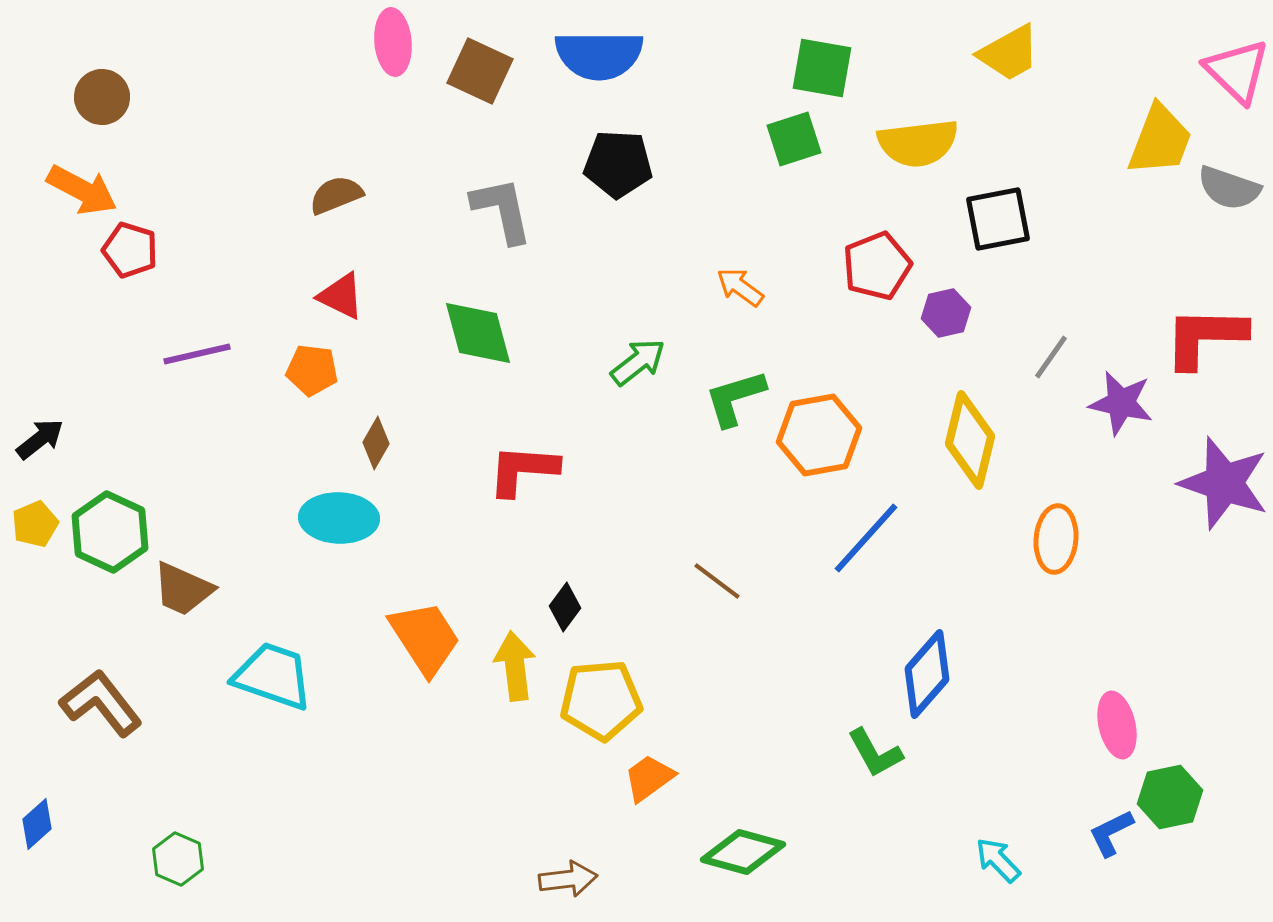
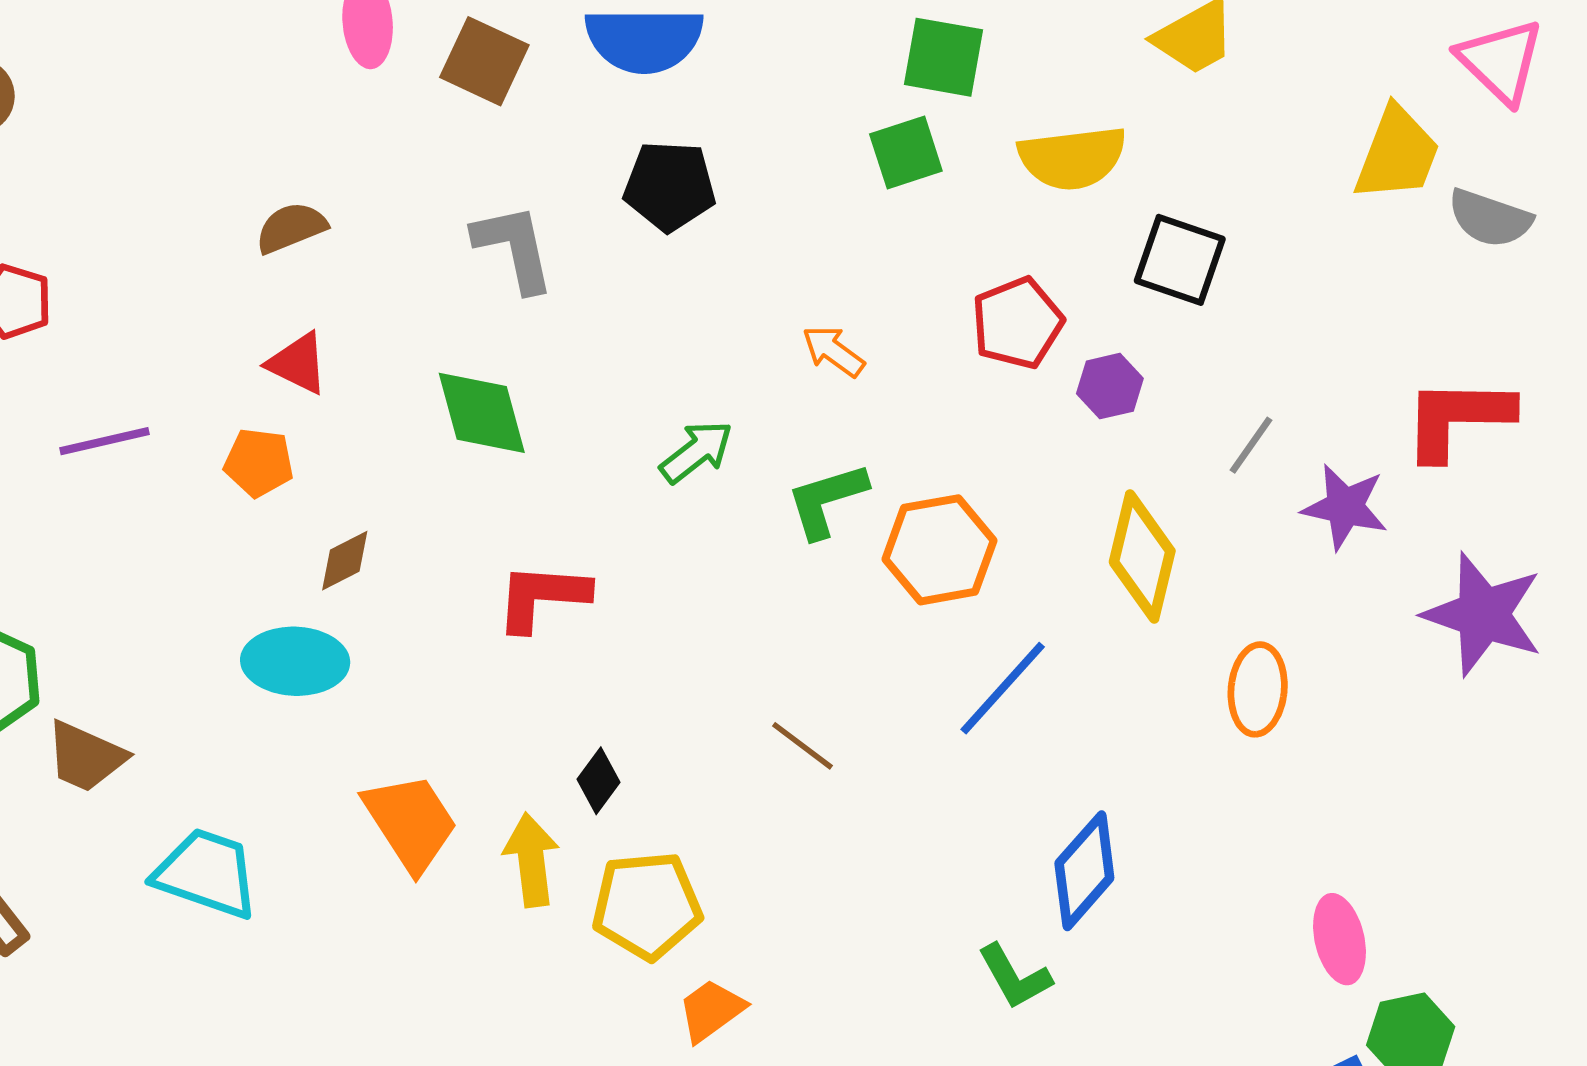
black square: (998, 219) -> (1180, 260), turned 30
brown diamond: (376, 443) -> (345, 561), turned 33

